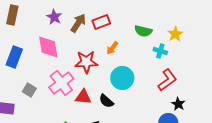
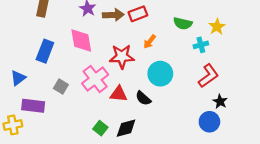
brown arrow: (78, 23) -> (113, 15), turned 54
cyan cross: (160, 51) -> (201, 45), turned -32

